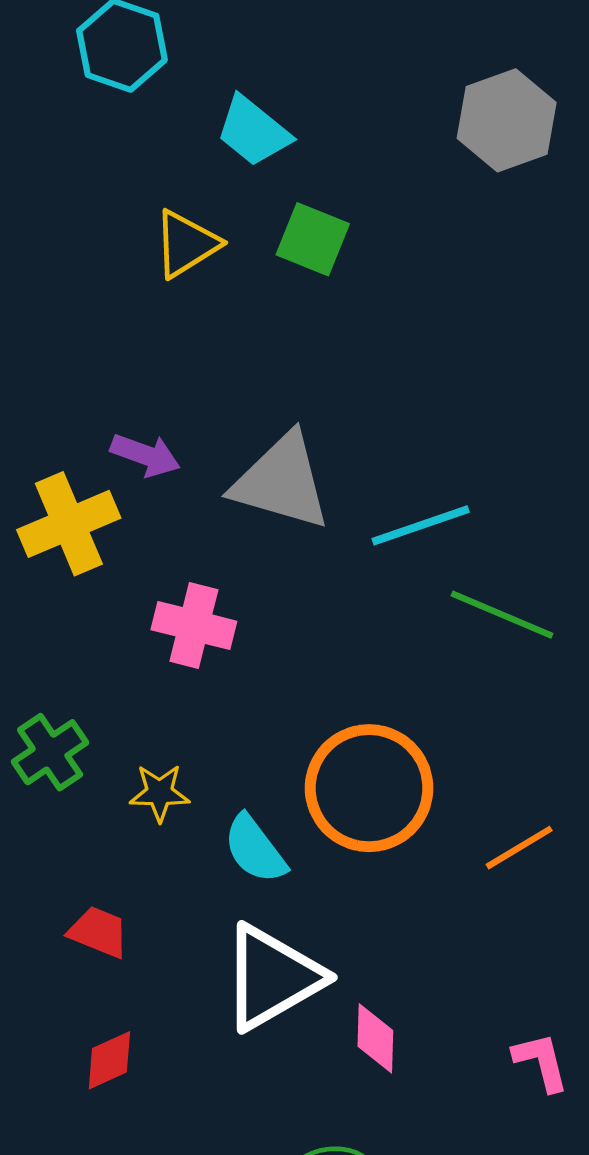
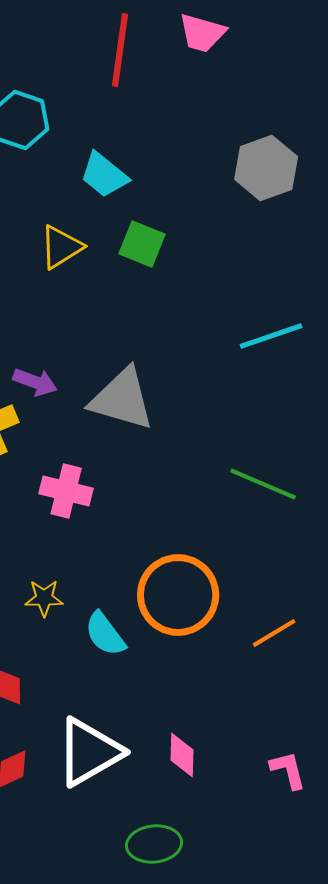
cyan line: (421, 525) -> (271, 336), moved
white triangle: (272, 977) -> (89, 752), moved

